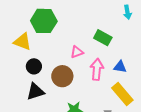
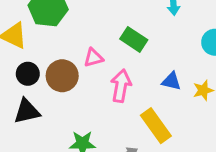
blue triangle: (120, 67) -> (171, 81), moved
brown circle: (62, 76) -> (62, 76), moved

